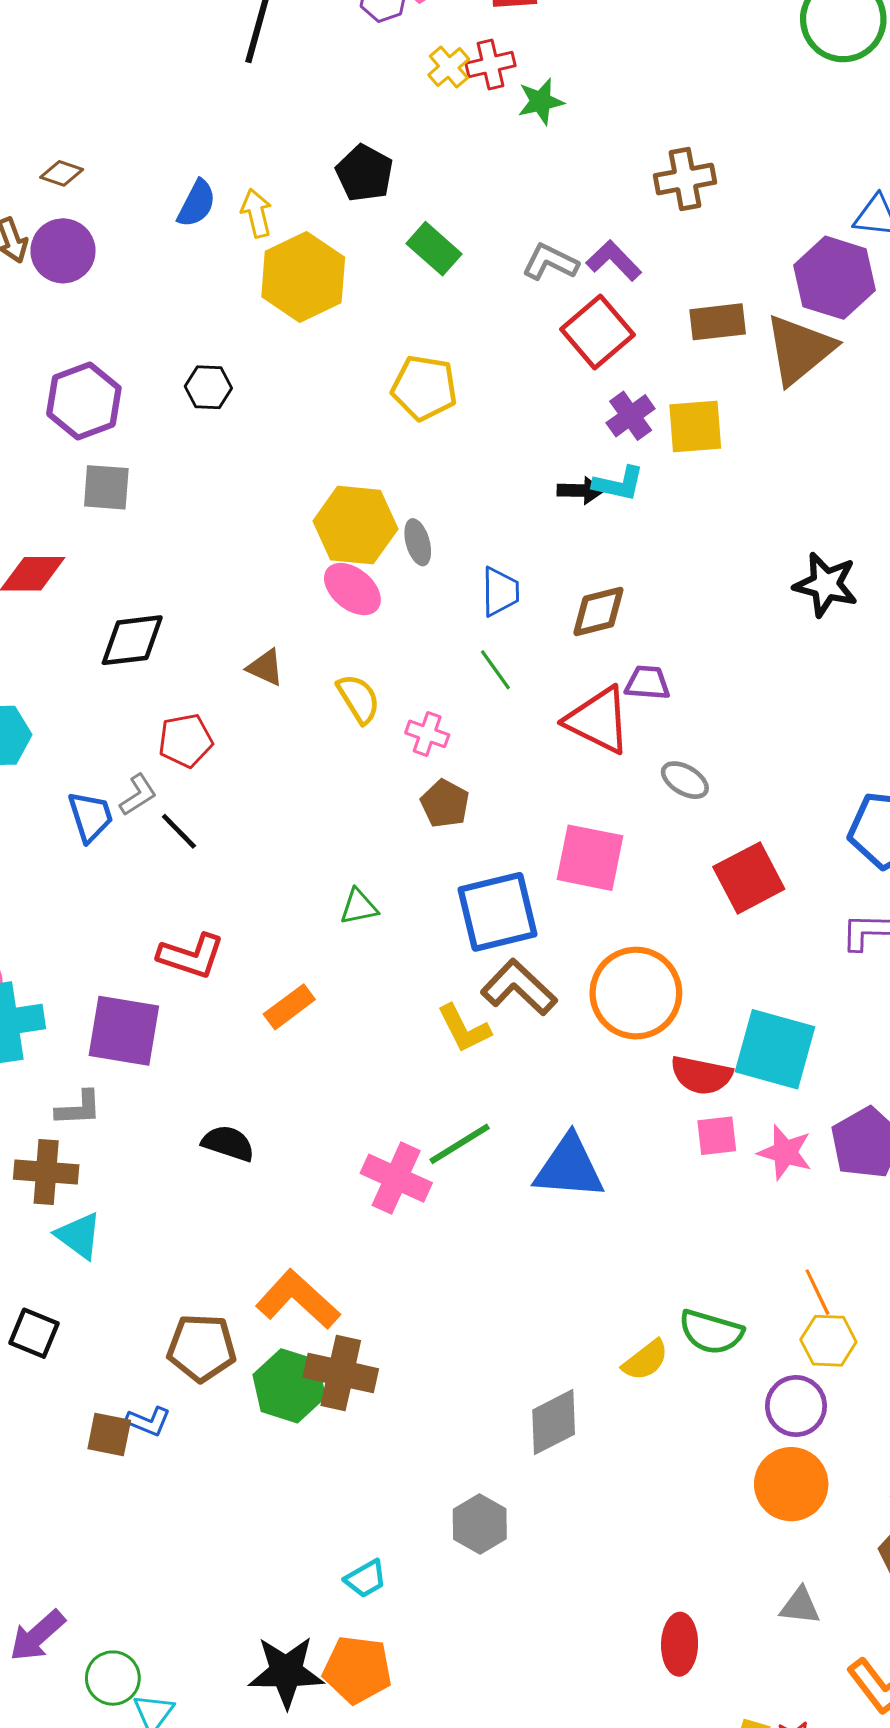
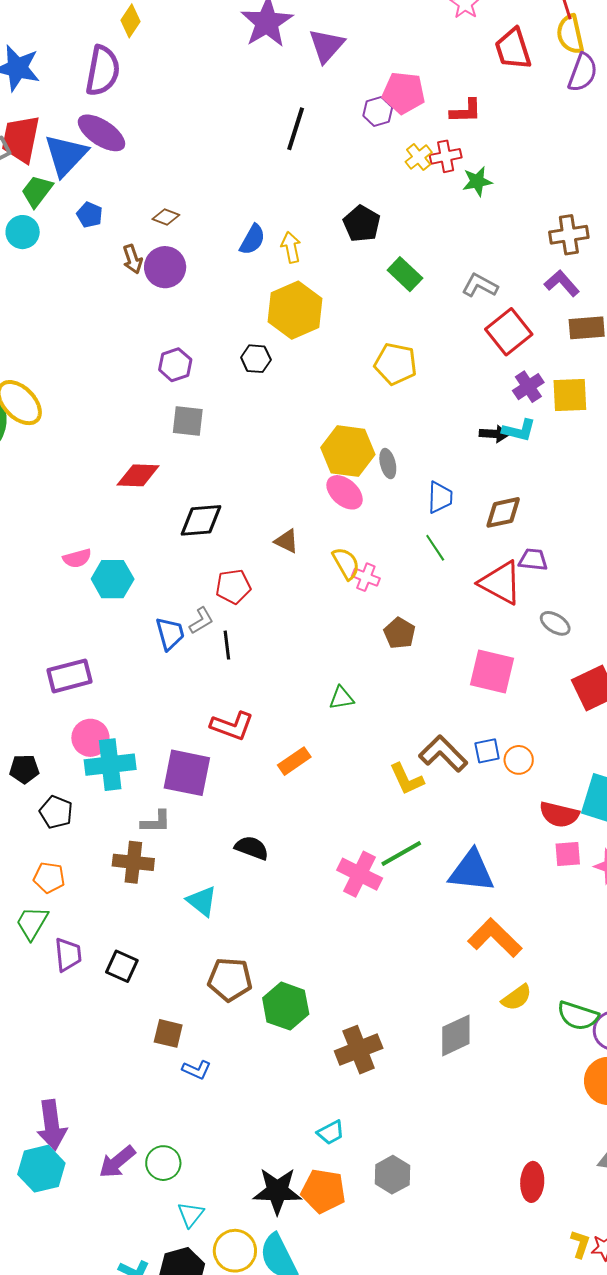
purple L-shape: (614, 261) -> (562, 283), moved
yellow hexagon: (303, 277) -> (295, 310), moved
purple hexagon: (84, 401) -> (175, 365), size x0.7
pink cross: (427, 734) -> (366, 577), moved
black line: (179, 831) -> (227, 645), turned 36
blue square: (497, 912) -> (487, 751), moved, size x0.5
orange circle: (636, 993) -> (519, 760), size x0.5
cyan triangle: (79, 1236) -> (202, 901), moved
orange L-shape: (298, 1300) -> (495, 938), moved
green semicircle: (711, 1332) -> (578, 1016), moved
brown cross: (341, 1373) -> (359, 1050), moved, turned -36
blue L-shape: (148, 1421) -> (197, 1070), moved
gray hexagon: (480, 1524) -> (392, 1175), moved
green circle: (113, 1678) -> (163, 1163), moved

